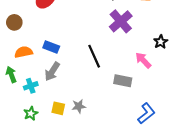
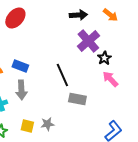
black star: (161, 42) -> (104, 58), moved
gray arrow: (52, 71) -> (21, 90), turned -36
gray rectangle: (123, 81) -> (77, 99), moved

